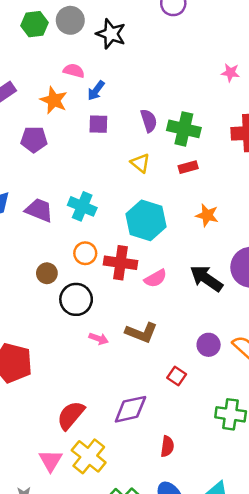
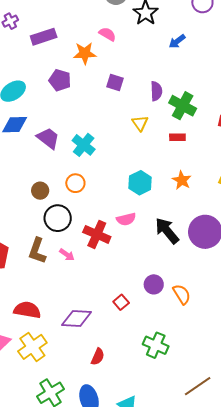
blue arrow: (96, 91) -> (177, 41), moved
orange star: (54, 100) -> (85, 53), turned 30
cyan hexagon: (146, 220) -> (140, 183), moved, size x0.7
red cross: (121, 263) -> (97, 234), moved
brown L-shape: (141, 333) -> (37, 251), moved, turned 72
red semicircle: (71, 415) -> (27, 310), turned 44

